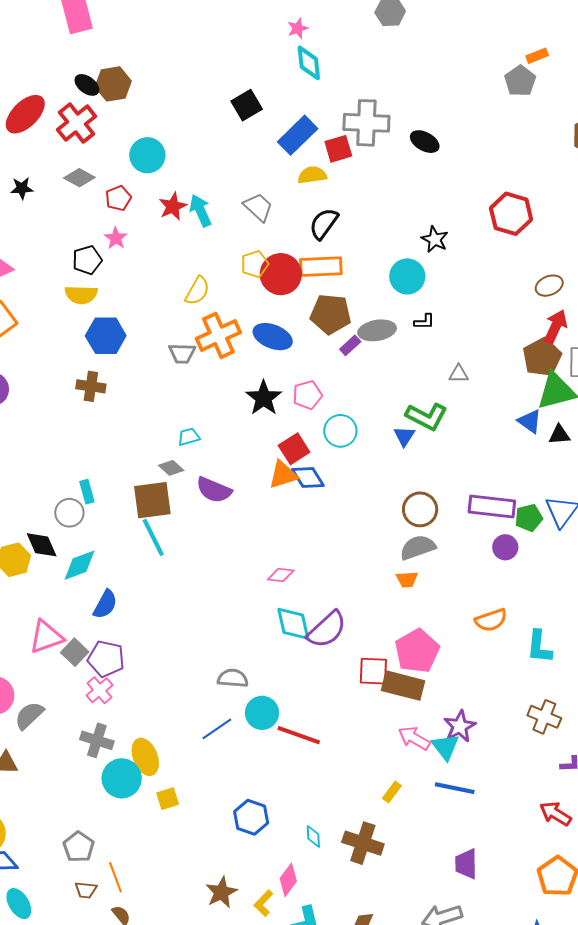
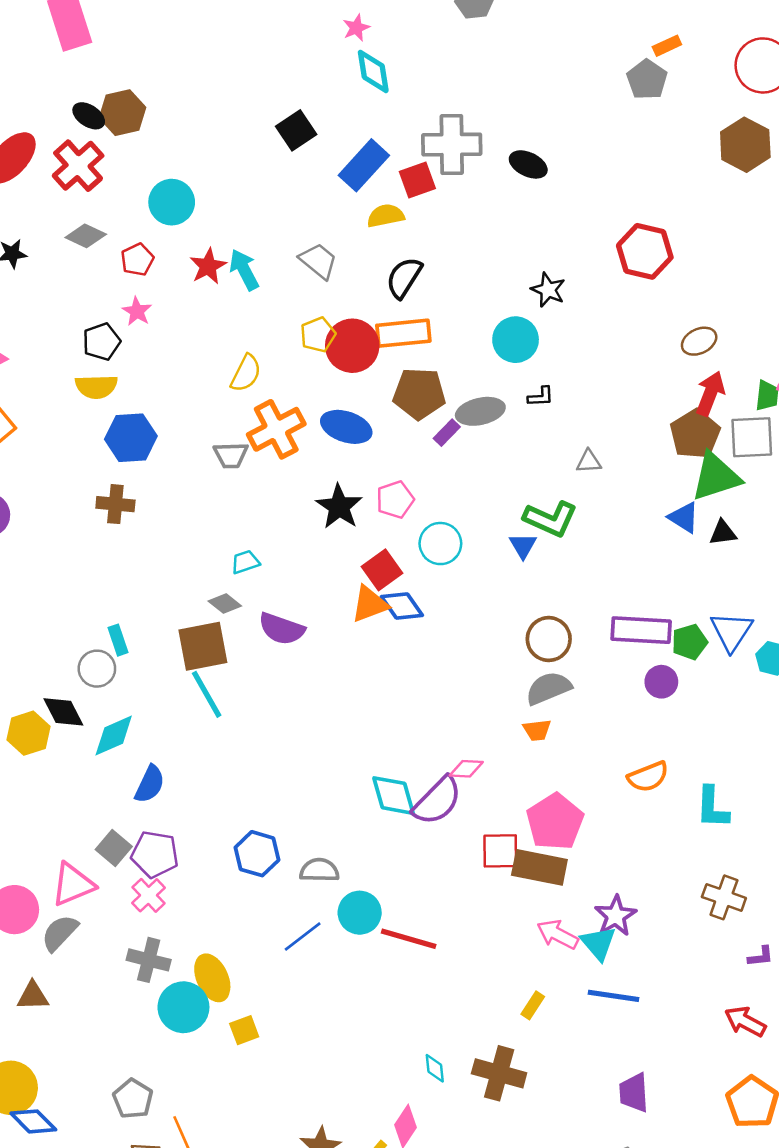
pink diamond: (281, 575) -> (466, 769), moved
pink triangle: (46, 637) -> (73, 884), moved
blue hexagon: (251, 817) -> (257, 854), moved

